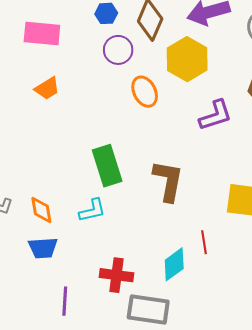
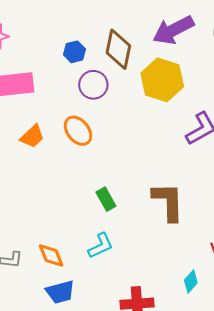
orange ellipse: (145, 92) -> (78, 131), moved
green rectangle: (107, 166) -> (106, 199), size x0.6
cyan diamond: (174, 264) -> (191, 281), size x0.7

